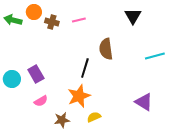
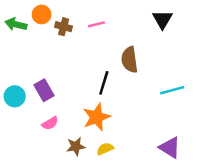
cyan line: (155, 56) -> (172, 90), moved
purple triangle: (144, 102) -> (170, 148), moved
yellow semicircle: (94, 117) -> (105, 149), moved

